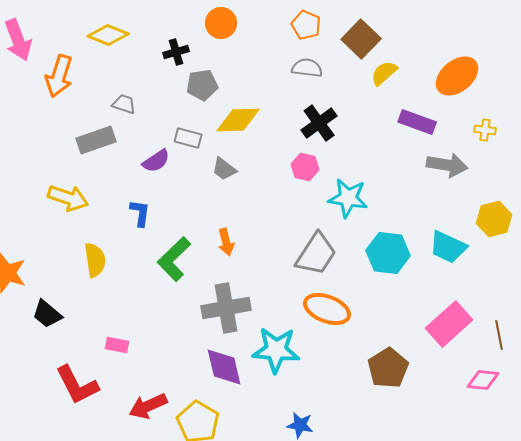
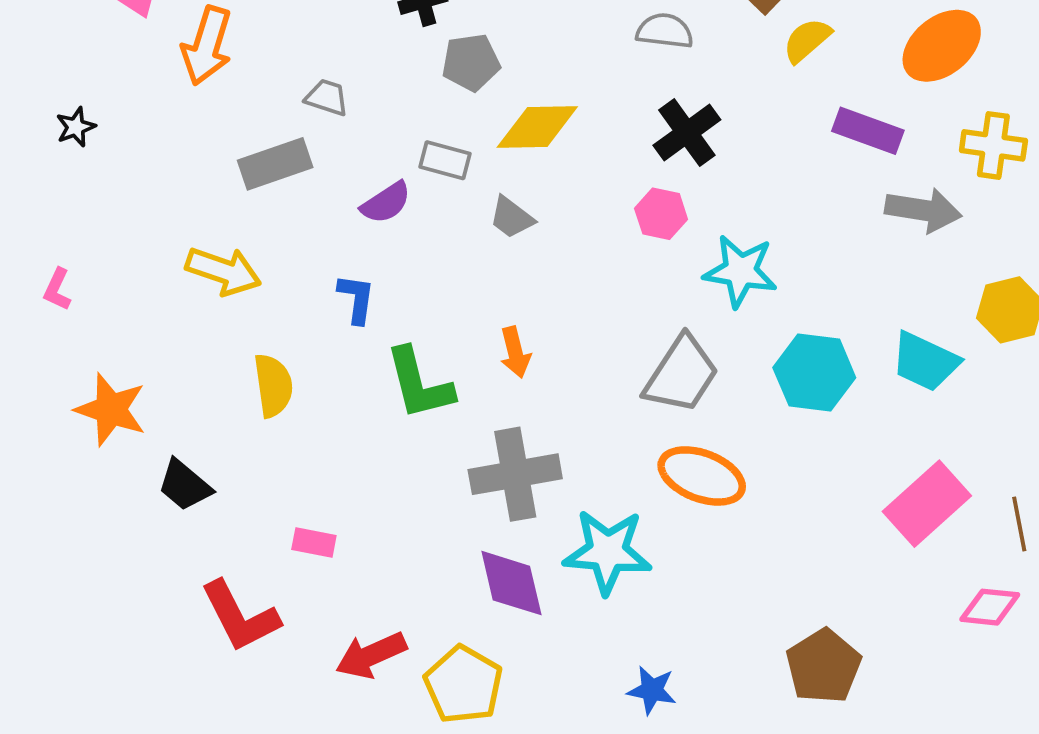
yellow cross: (485, 130) -> (993, 145), size x1.6
green L-shape: (174, 259) -> (419, 384), turned -60
brown pentagon: (388, 368) -> (824, 666), moved

